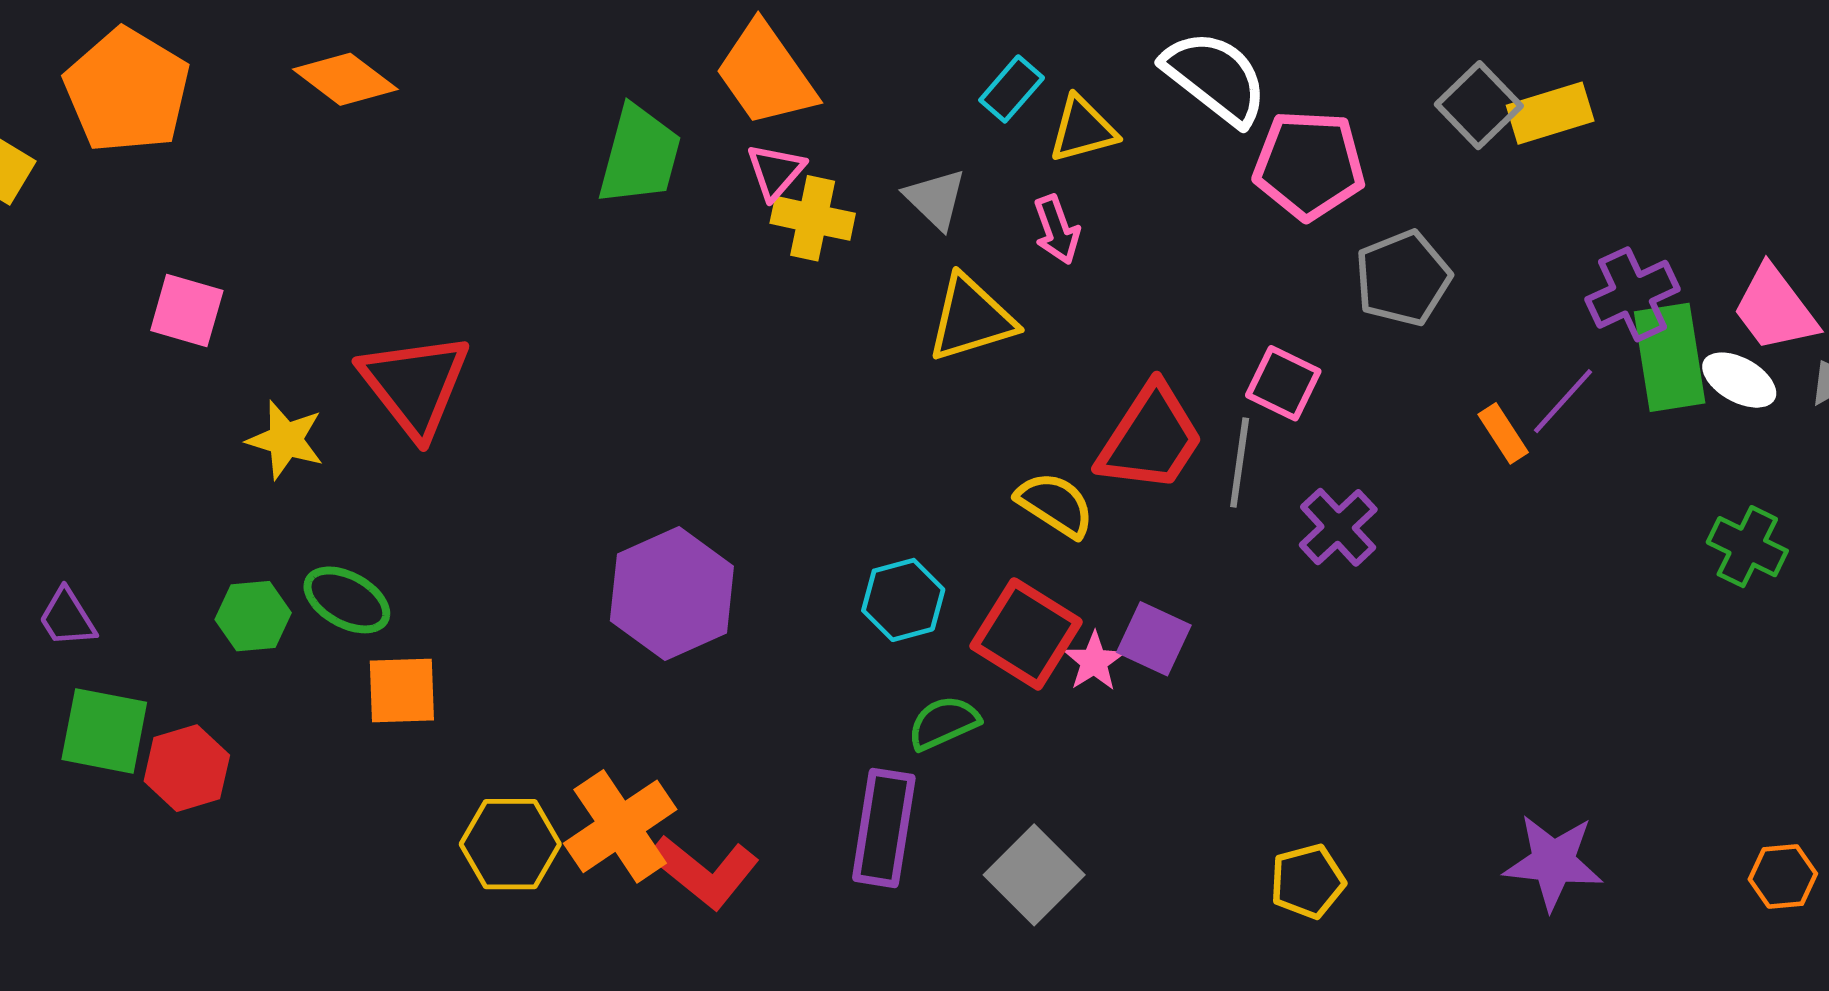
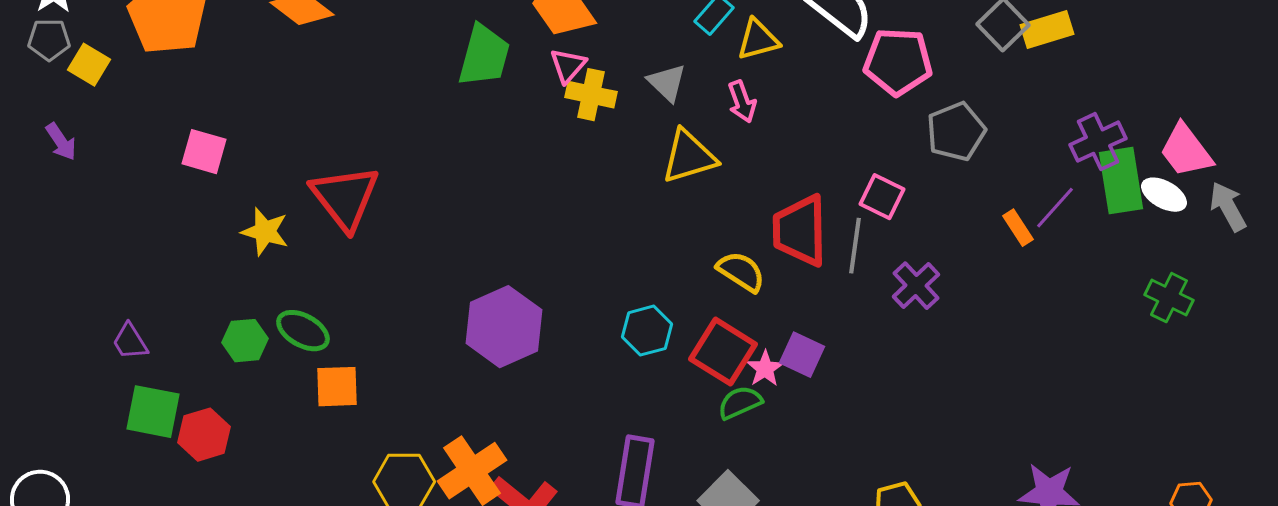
red trapezoid: (1151, 438) -> (800, 231), turned 146
green semicircle: (944, 723) -> (740, 403), moved

